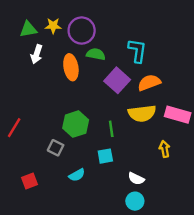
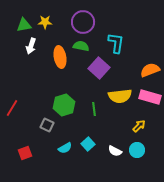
purple circle: (82, 31) -> (83, 22), moved
orange semicircle: (149, 83) -> (150, 70), moved
yellow arrow: (165, 149) -> (139, 126), turned 56
cyan square: (105, 156) -> (88, 144), moved, turned -32
cyan circle: (135, 201) -> (137, 150), moved

